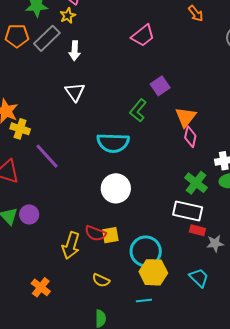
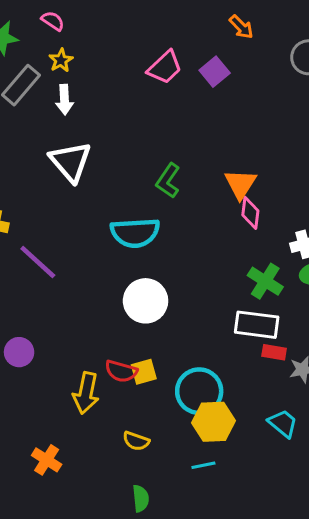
yellow star: (68, 16) -> (61, 60), moved
purple square: (160, 86) -> (215, 72), moved
white triangle: (75, 92) -> (70, 162), size x1.4

